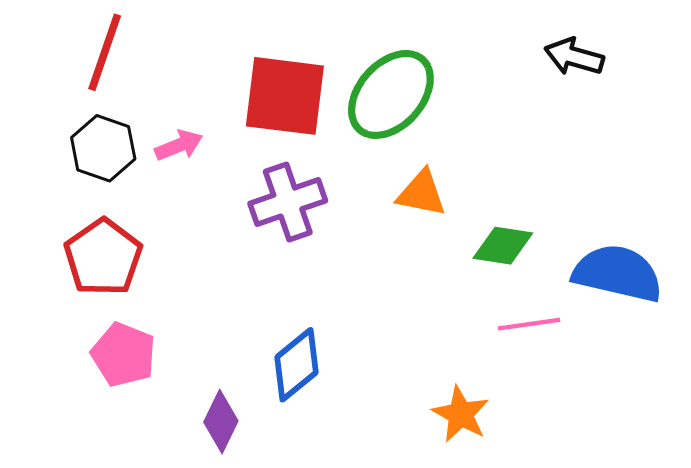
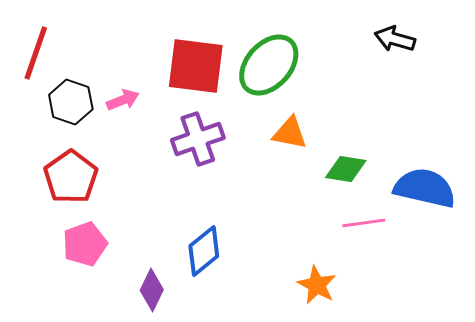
red line: (105, 52) -> (36, 53), moved
pink pentagon: (124, 355) -> (85, 244), turned 30

